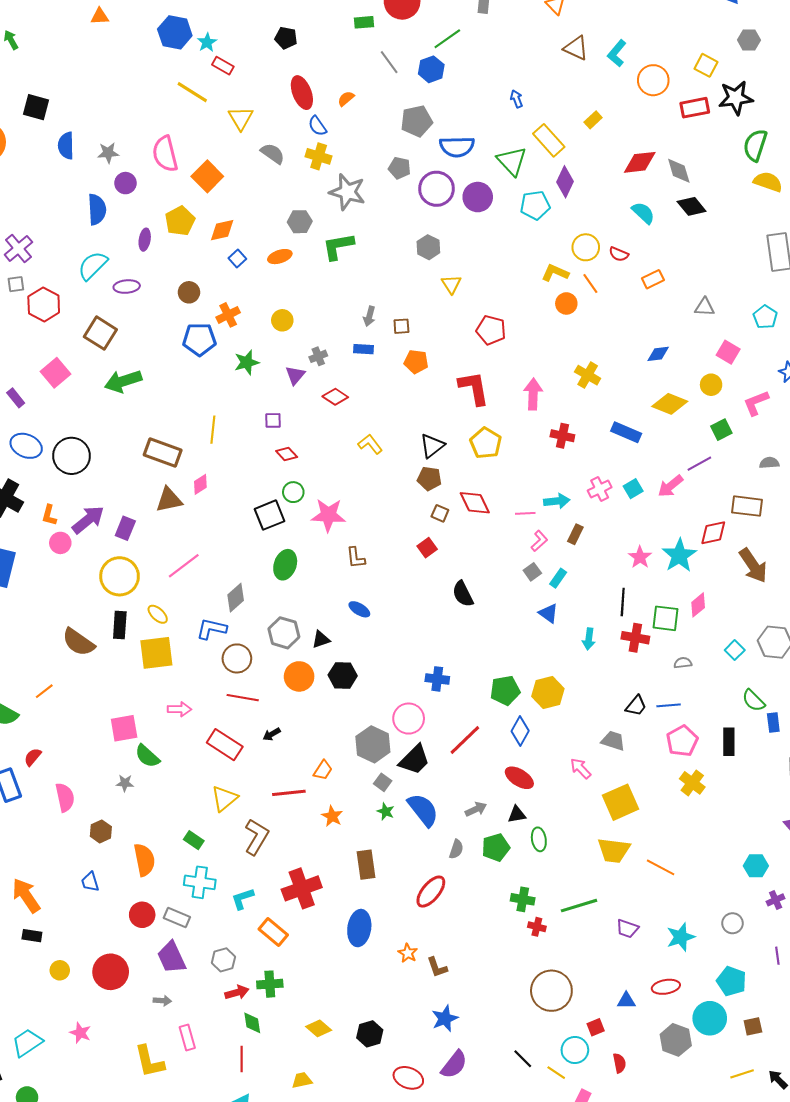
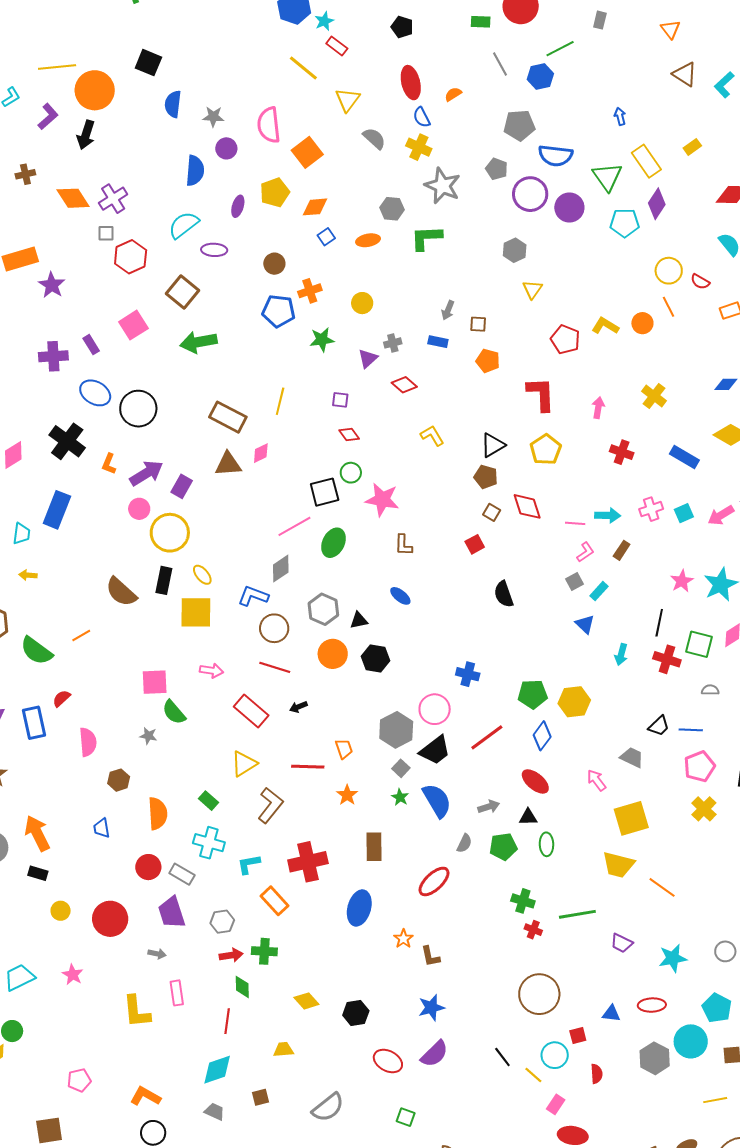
yellow L-shape: (555, 273) -> (605, 326), moved
pink arrow: (533, 394) -> (598, 408), size x0.7
pink circle: (60, 543) -> (139, 509), moved
pink line: (184, 566) -> (294, 526), moved
orange trapezoid: (323, 770) -> (344, 749), turned -60

